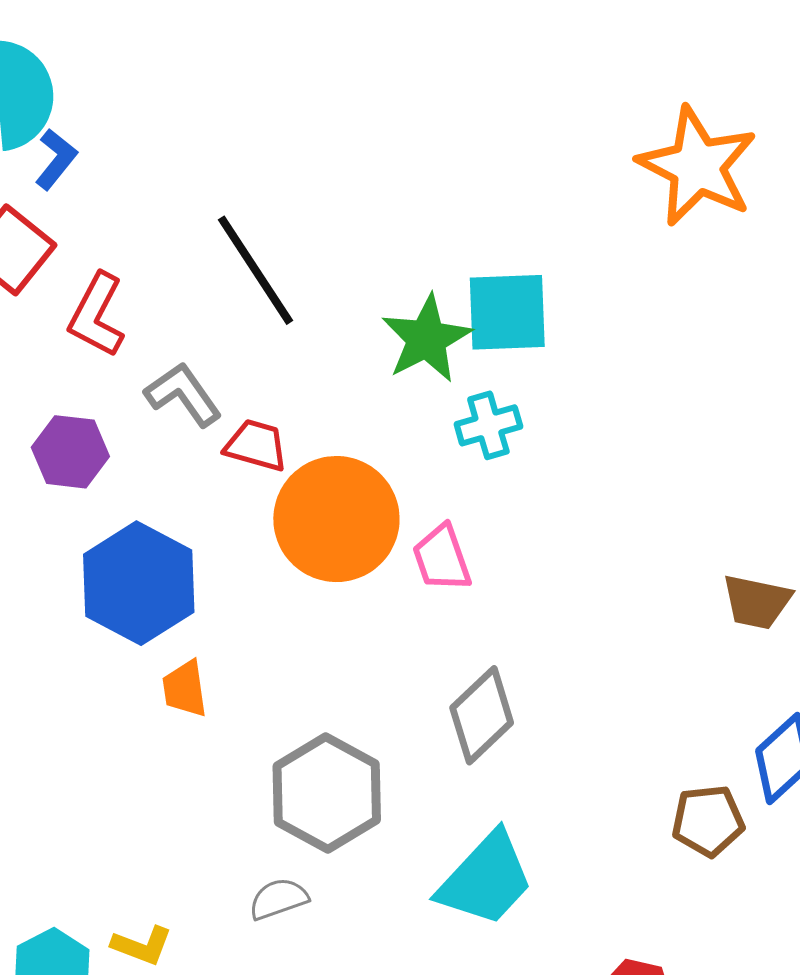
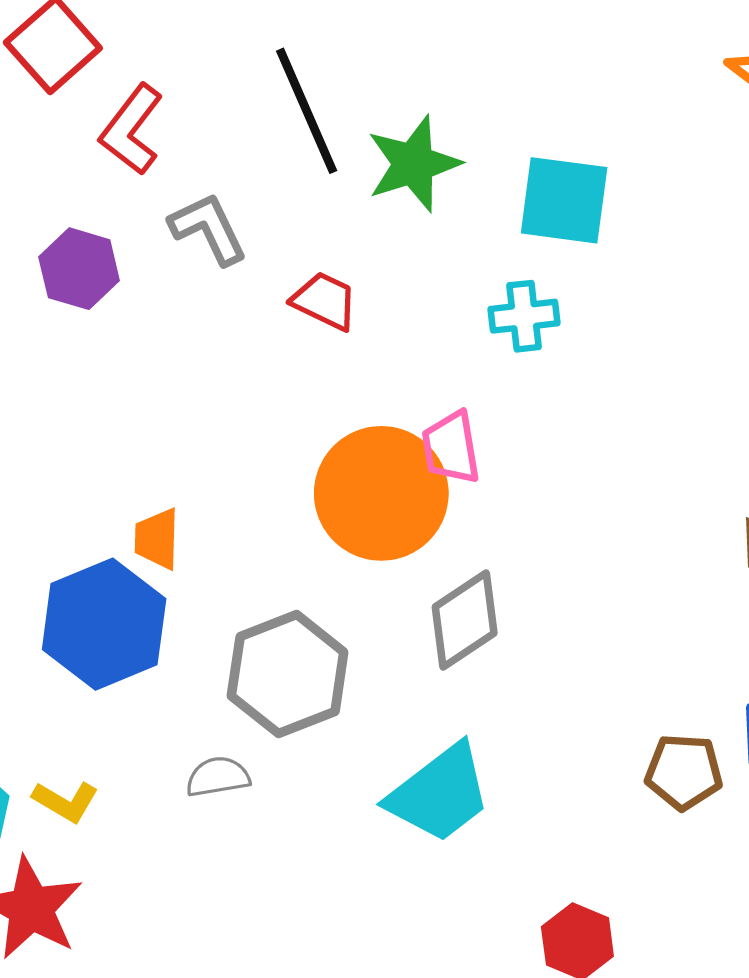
green star: (427, 339) -> (413, 164), moved
red trapezoid: (256, 445) -> (325, 301), moved
orange circle: (336, 519) -> (381, 493), moved
blue hexagon: (139, 583) -> (104, 624), moved

